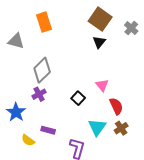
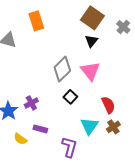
gray diamond: (42, 70) -> (62, 69), moved
pink triangle: (102, 85) -> (90, 71), moved, size x1.5
purple cross: (39, 94) -> (31, 103), moved

